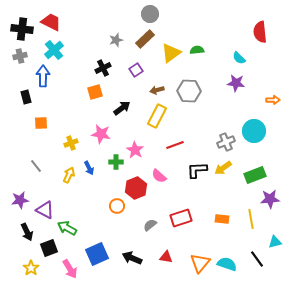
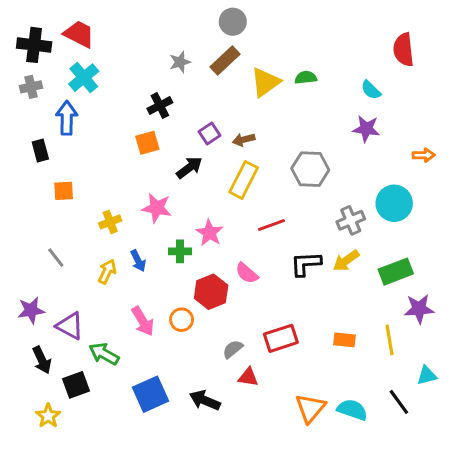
purple square: (136, 70) -> (209, 133), moved
gray hexagon: (189, 91) -> (310, 169), moved
red triangle: (166, 257) -> (248, 377), moved
pink arrow: (70, 269) -> (143, 321), moved

